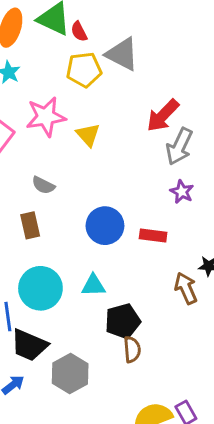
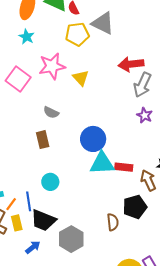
red arrow: (163, 116) -> (131, 64), turned 40
red rectangle: (153, 236) -> (124, 167), moved
cyan triangle: (93, 285) -> (102, 163), moved, size x1.5
cyan circle: (40, 288) -> (50, 182), size x0.6
black pentagon: (123, 321) -> (135, 207), moved

